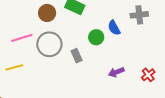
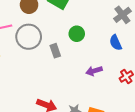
gray cross: (139, 15) -> (122, 15), turned -36
blue semicircle: (114, 28) -> (116, 43), moved

